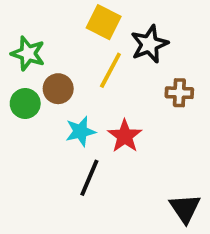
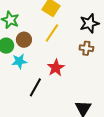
black star: (149, 44) -> (89, 23), moved
cyan star: (80, 131) -> (19, 61), moved

